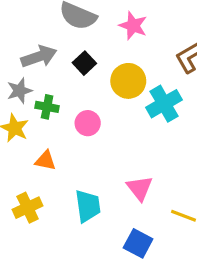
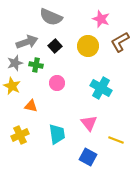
pink star: (133, 26) -> (101, 19), moved
yellow circle: (128, 81) -> (88, 46), moved
cyan cross: (164, 104) -> (101, 88), moved, turned -30
green cross: (47, 107) -> (36, 65), moved

